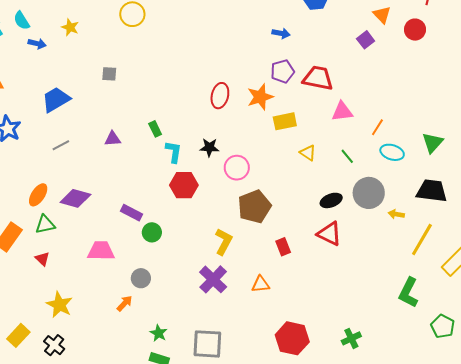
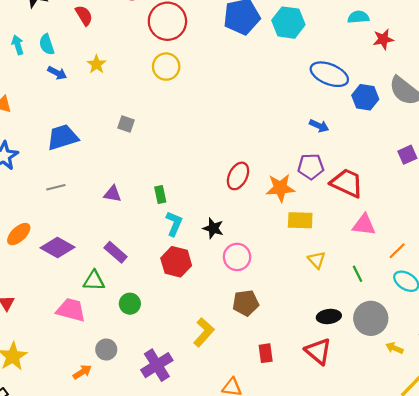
brown pentagon: (254, 207) -> (246, 303), size x0.7
purple rectangle: (132, 213) -> (116, 252), moved
green triangle: (45, 224) -> (94, 281), moved
purple cross: (213, 279) -> (157, 365), moved

